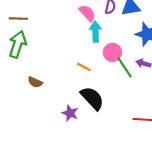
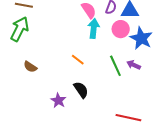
pink circle: (112, 52) -> (121, 29), moved
black semicircle: (92, 98) -> (81, 90), size x0.7

